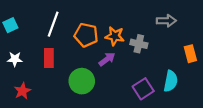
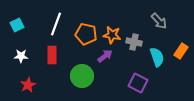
gray arrow: (166, 21) -> (159, 21), turned 48
orange rectangle: (190, 54) -> (181, 51), turned 49
cyan semicircle: (171, 81) -> (157, 57), moved, turned -30
purple square: (143, 89) -> (138, 83), turned -30

